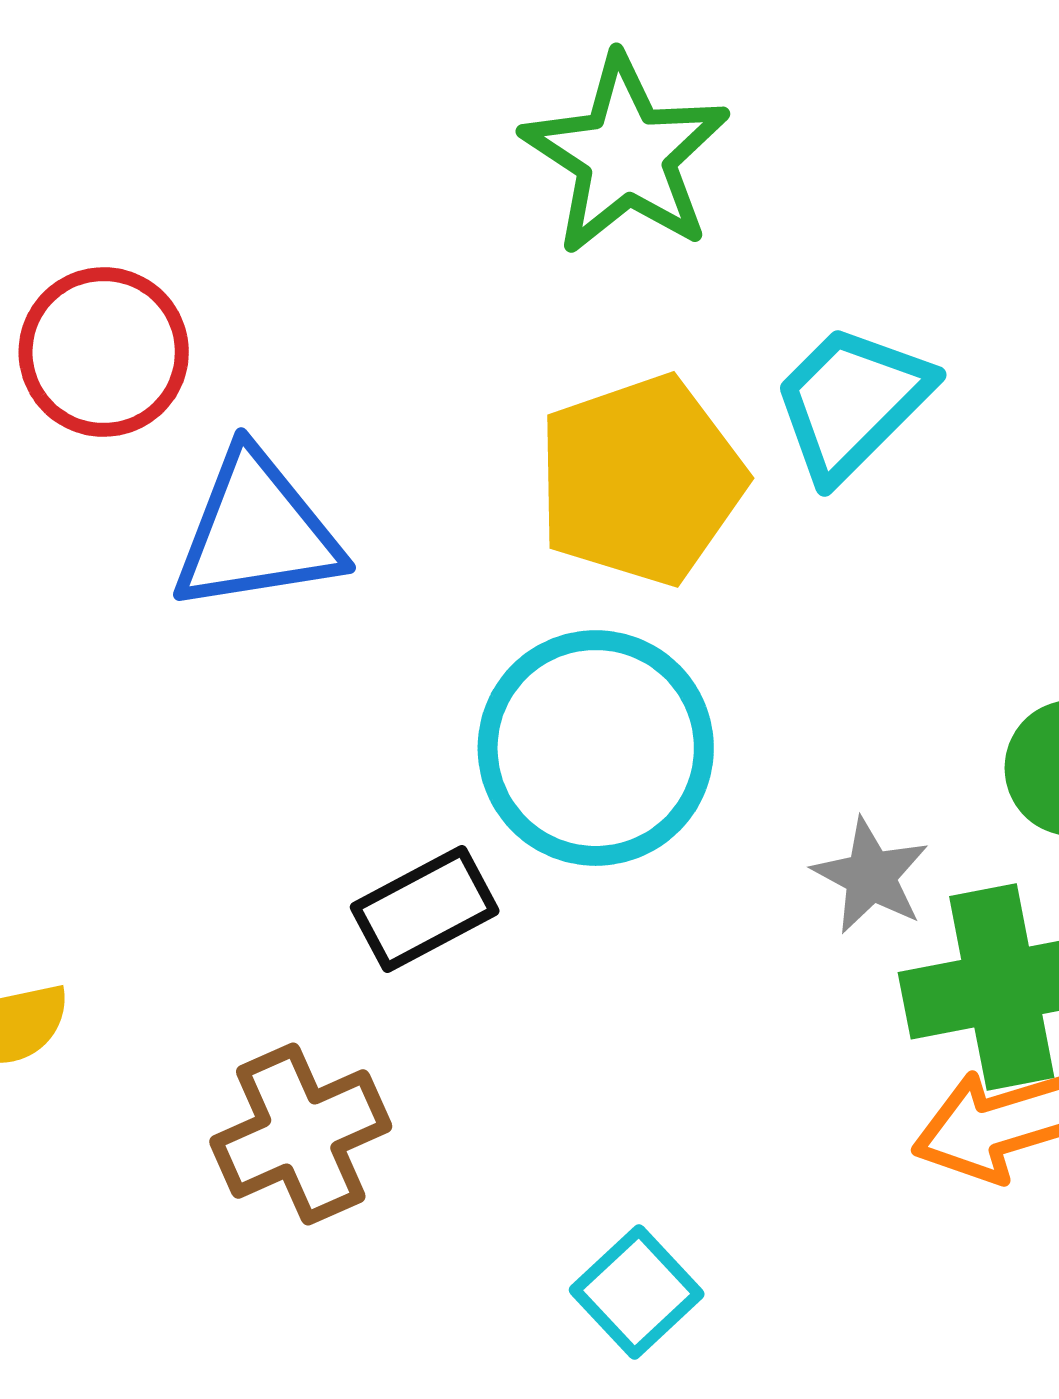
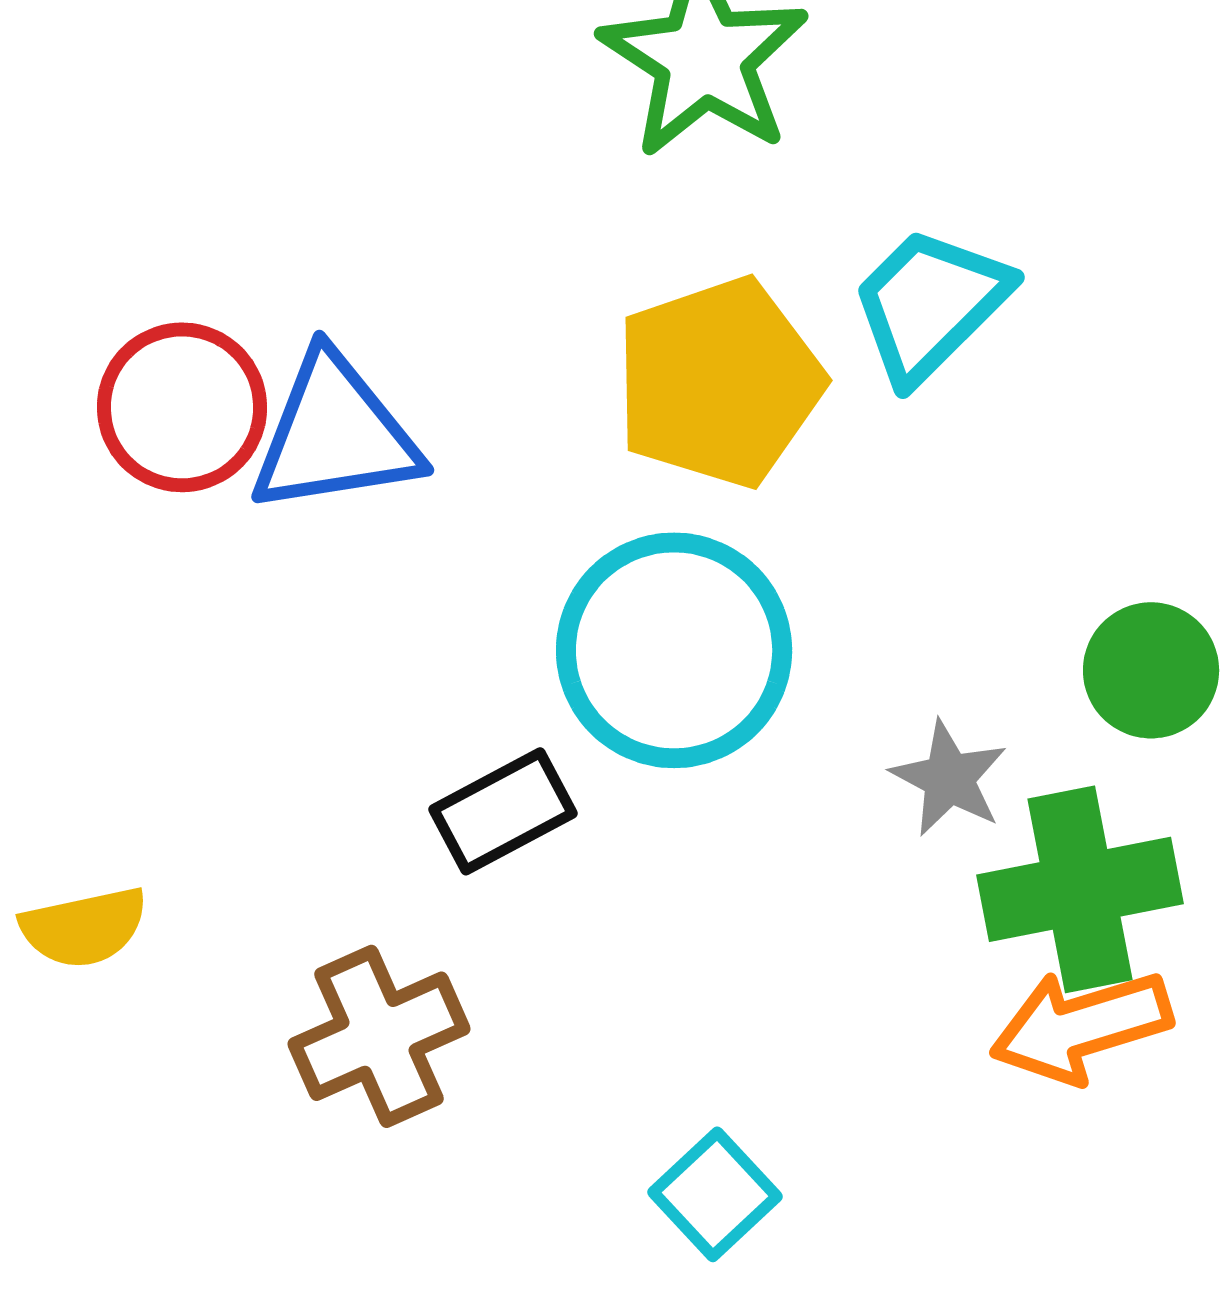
red circle: (104, 352) -> (182, 407), moved

